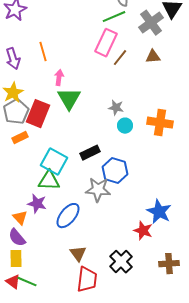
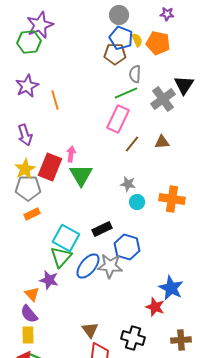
orange line: (43, 52) -> (55, 100), moved
brown triangle: (153, 57) -> (162, 142), moved
brown line: (120, 58) -> (132, 144), moved
gray pentagon: (16, 112) -> (28, 188), turned 30
red rectangle: (38, 114) -> (50, 167), moved
green triangle: (49, 181) -> (61, 257), turned -50
blue ellipse: (68, 216) -> (88, 266), moved
black cross: (121, 262) -> (133, 338), turned -30

